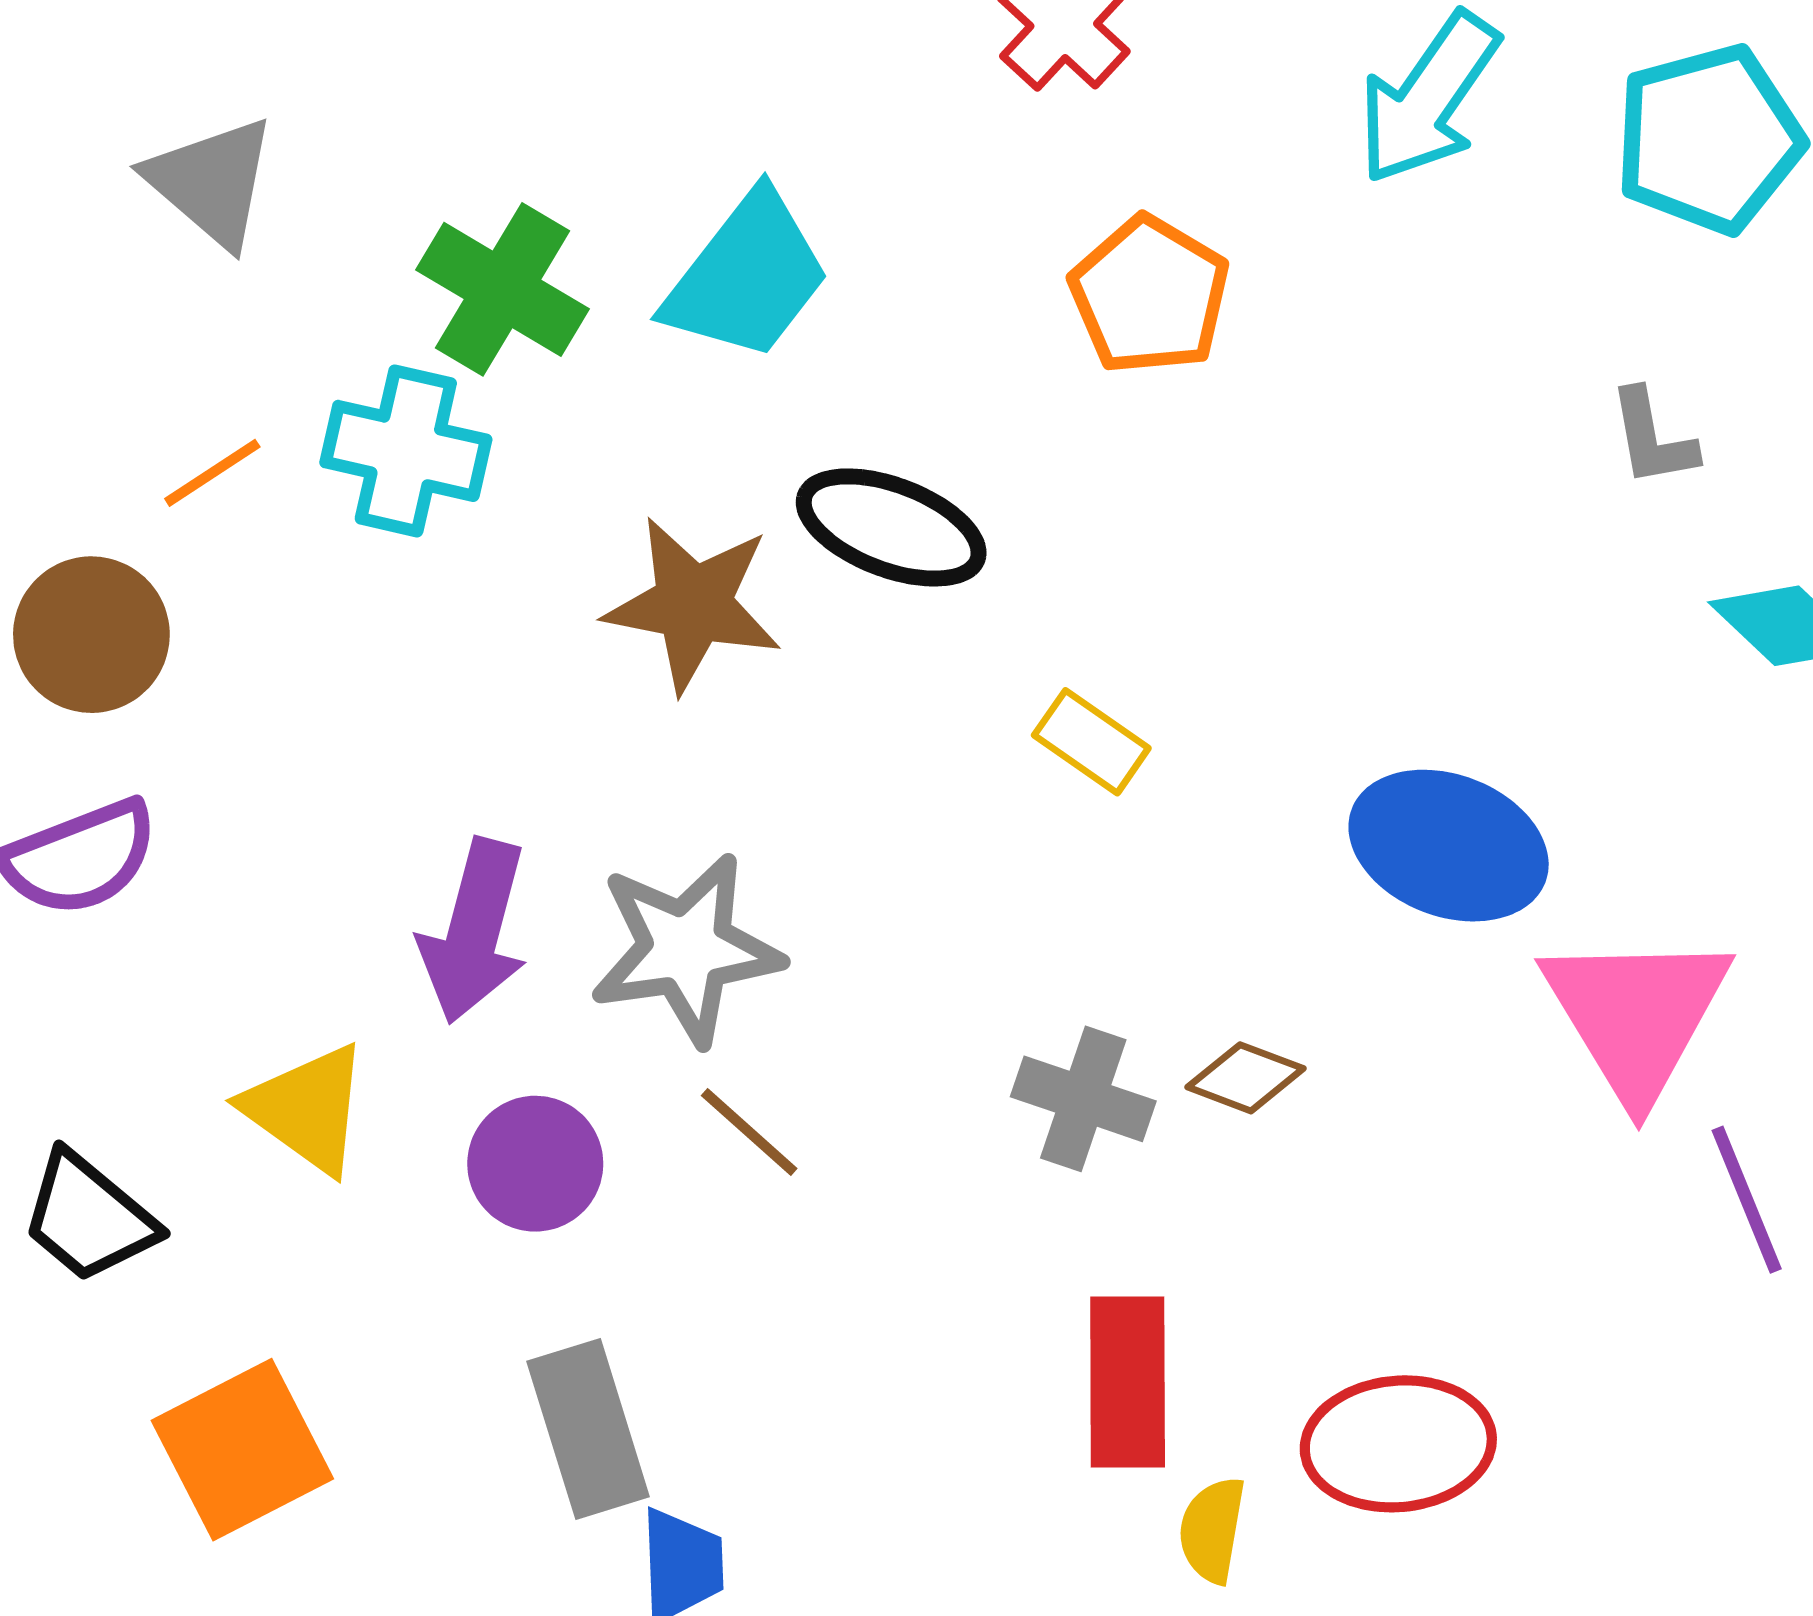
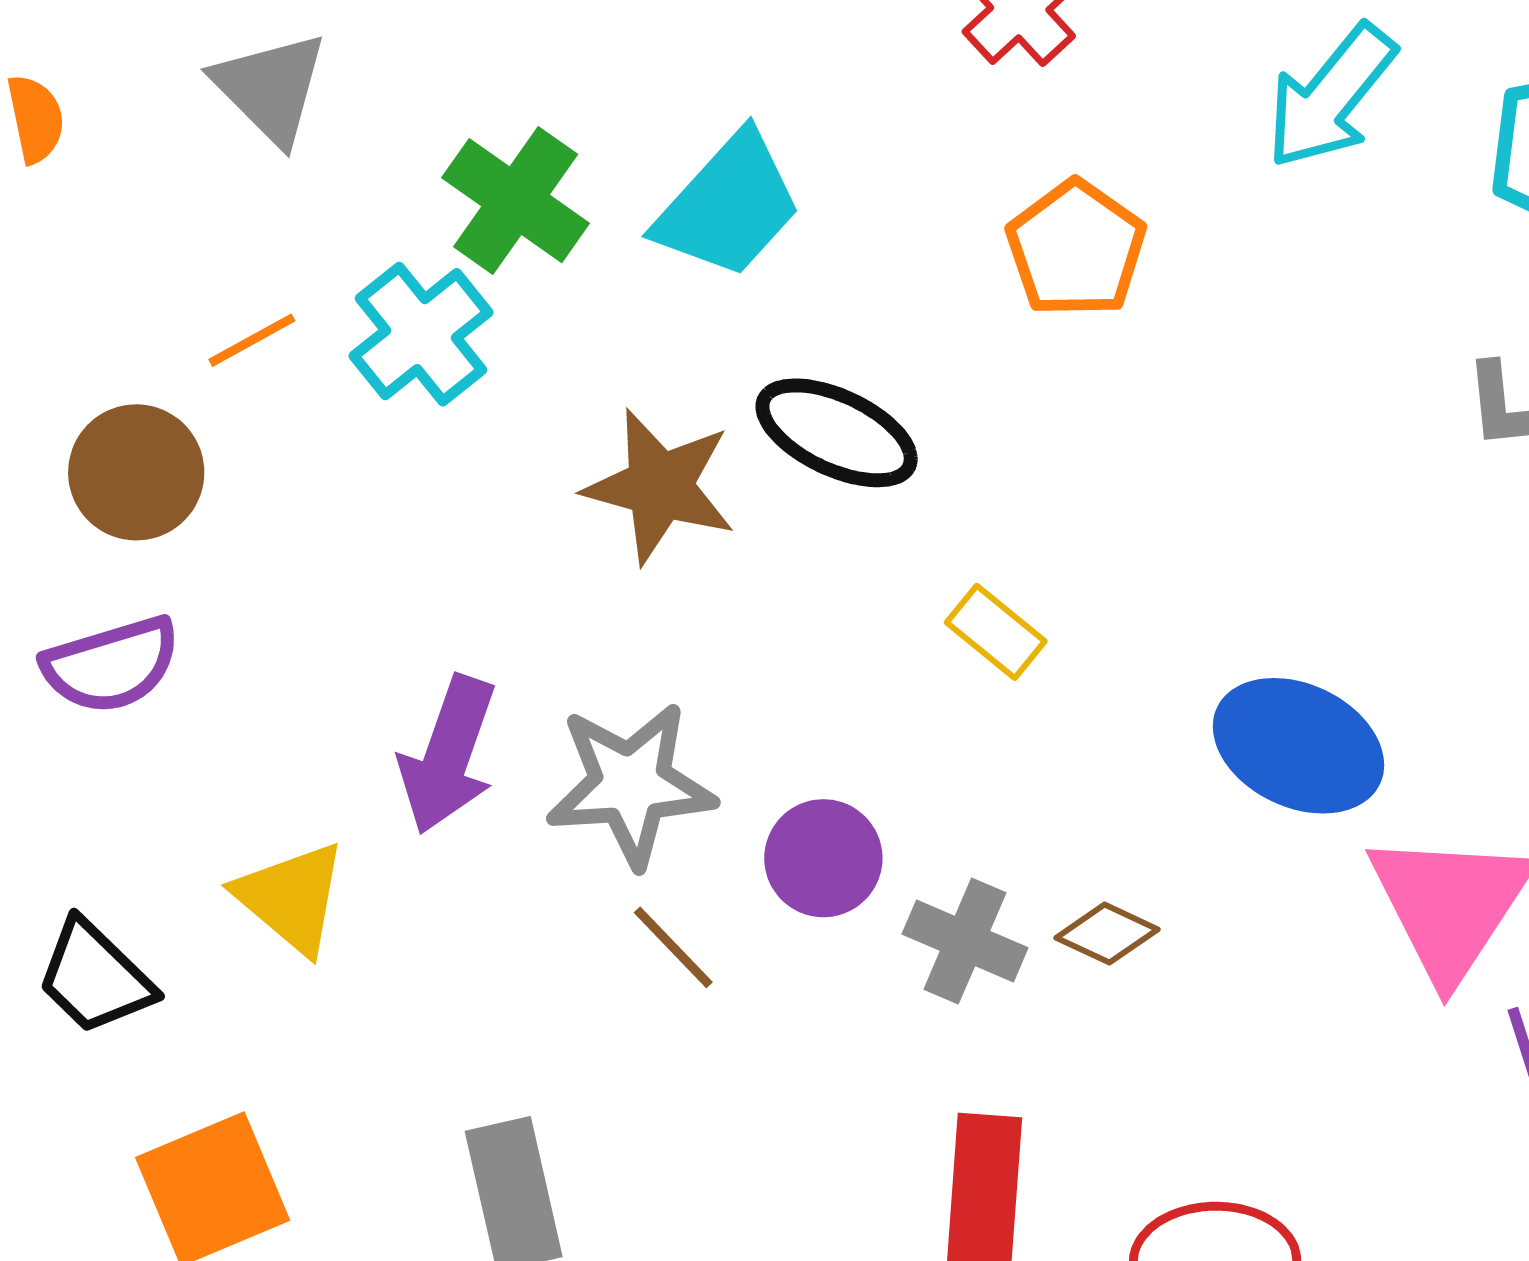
cyan cross: (406, 451) -> (421, 334), turned 34
purple circle: (535, 1164) -> (823, 858), moved

